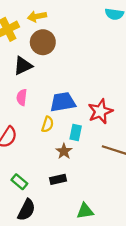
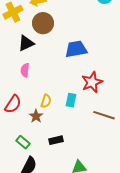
blue trapezoid: (63, 102) -> (76, 49), moved
yellow semicircle: (48, 124) -> (46, 101), moved
brown star: (64, 151) -> (36, 116), moved

